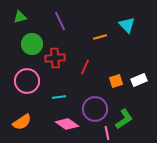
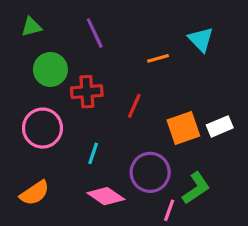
orange square: (116, 81) -> (183, 128), size x1.5
cyan line: (59, 97) -> (93, 153), turned -64
pink line: (107, 133) -> (169, 210), turned 32

